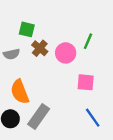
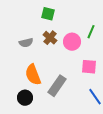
green square: (27, 29) -> (48, 14), moved
gray rectangle: (39, 116) -> (57, 86), moved

